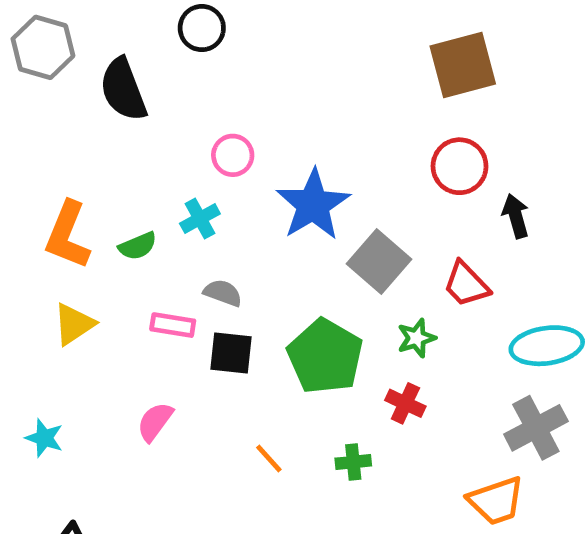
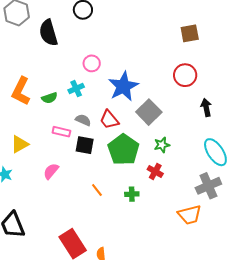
brown square: (463, 65) -> (190, 33), size x0.7
black arrow: (516, 216) -> (206, 108), moved
red trapezoid: (466, 284) -> (109, 120), moved
yellow triangle: (74, 324) -> (20, 144), moved
cyan ellipse: (547, 346) -> (215, 152), turned 60

